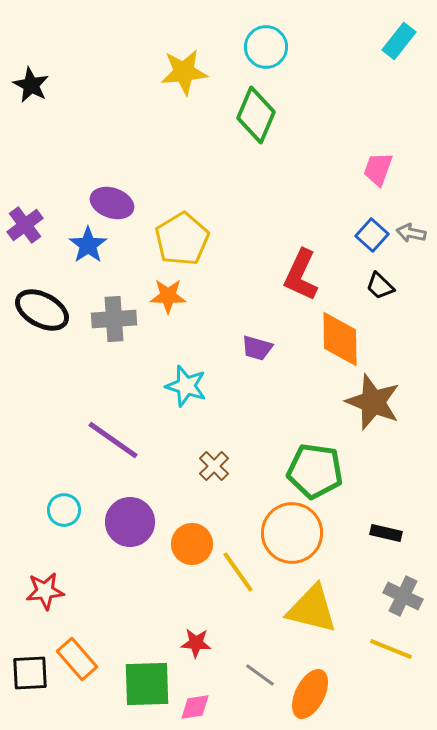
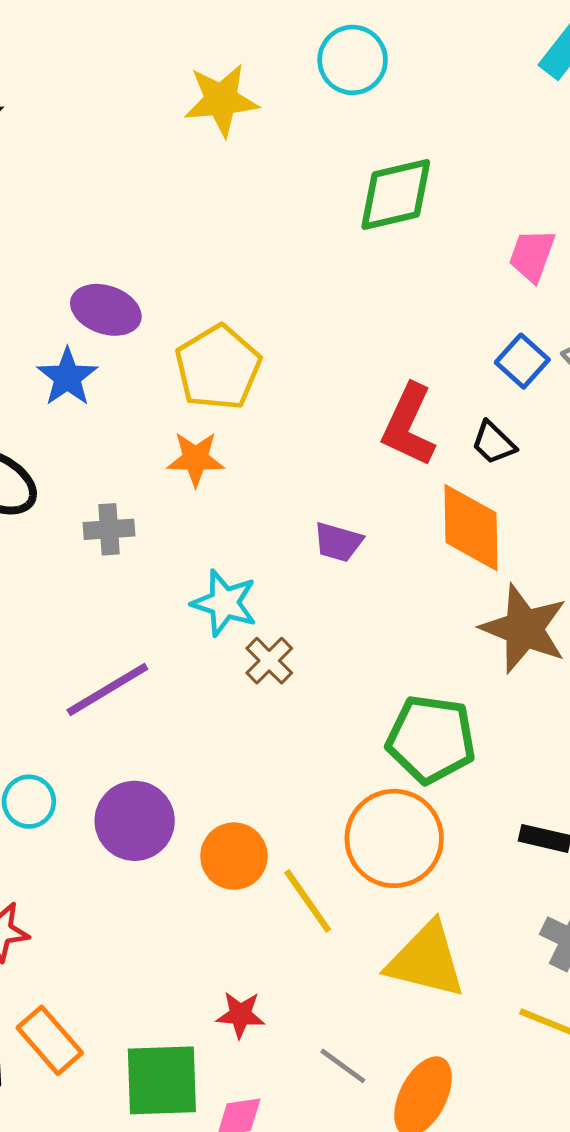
green diamond: (256, 115) -> (396, 194), moved, turned 54
black trapezoid: (380, 286) -> (493, 443), moved
gray cross: (114, 319) -> (109, 529), moved, size x0.7
purple line: (113, 440) -> (107, 689), turned -66
brown cross: (214, 466) -> (269, 661), moved

